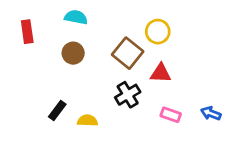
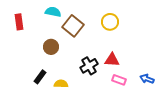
brown circle: (73, 53) -> (51, 47), moved
brown square: (128, 53) -> (73, 26), moved
red triangle: (161, 73) -> (112, 60), moved

